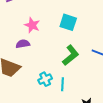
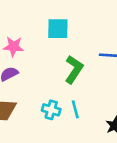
cyan cross: (45, 79) -> (51, 110), turned -32

